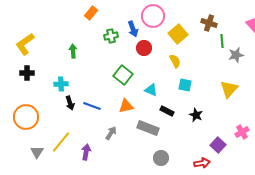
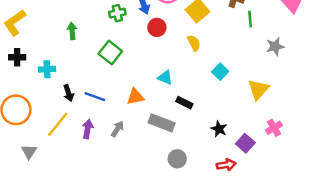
gray star: (236, 55) -> (275, 47), moved
green square: (123, 75) -> (110, 52), moved
cyan cross: (61, 84) -> (47, 69), moved
cyan square: (185, 85) -> (220, 72), moved, turned 32
yellow triangle: (229, 89) -> (258, 90), moved
black star: (196, 115) -> (219, 129), moved
yellow line: (61, 142) -> (58, 124), moved
purple arrow: (86, 152) -> (88, 129), moved

